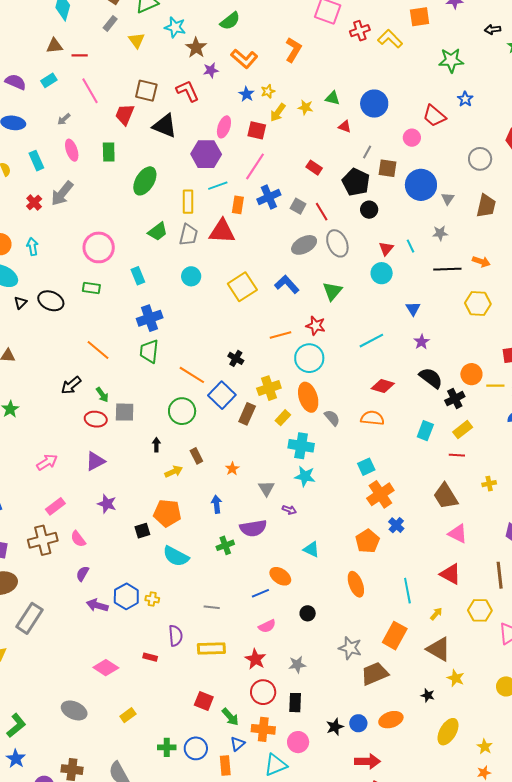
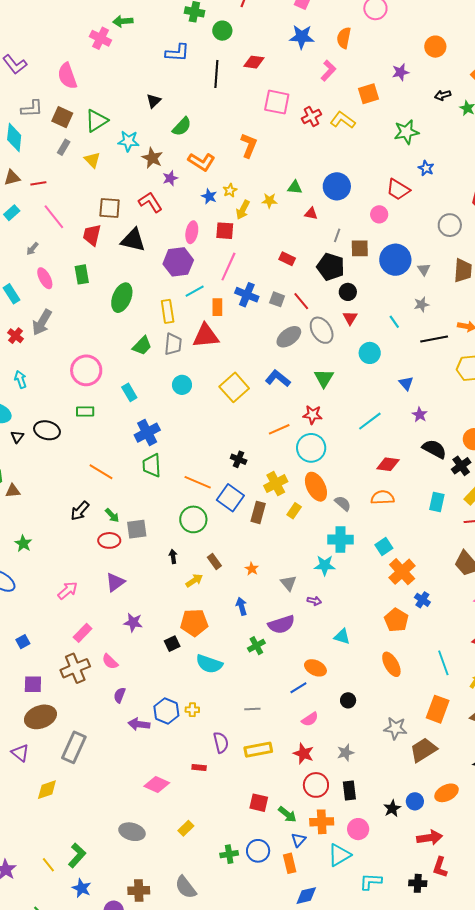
blue cross: (269, 197) -> (247, 295), turned -35
red triangle: (386, 249) -> (350, 318), moved
cyan cross: (301, 446) -> (340, 540), moved

